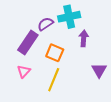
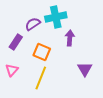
purple rectangle: (28, 42) -> (16, 42), size x0.7

